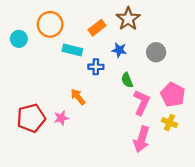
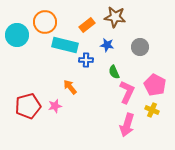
brown star: (128, 19) -> (115, 17), turned -30
cyan circle: (19, 39) -> (17, 35), size x1.5
cyan rectangle: (72, 50) -> (65, 45), size x1.4

